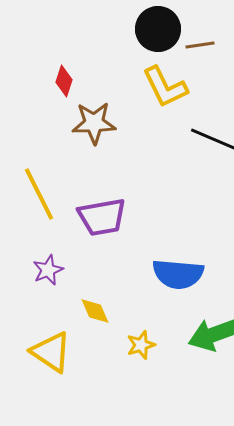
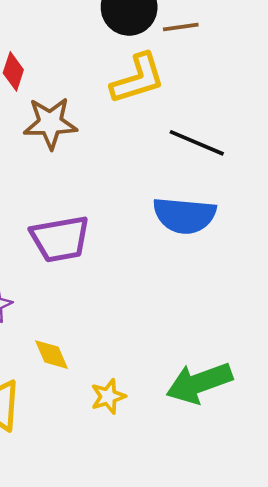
yellow L-shape: (165, 87) -> (138, 79), turned -81
blue semicircle: (178, 274) -> (184, 215), moved

